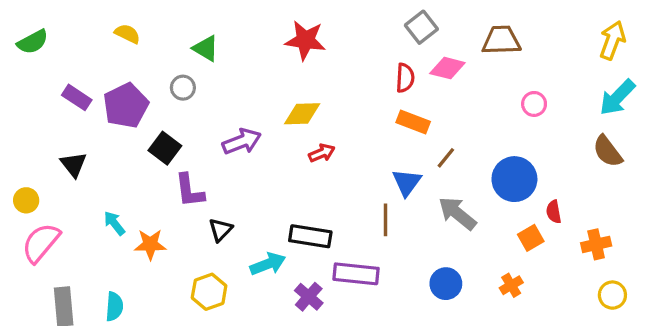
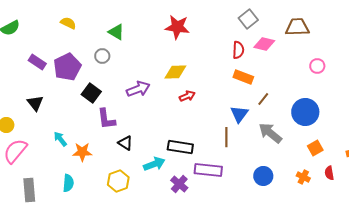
red semicircle: (554, 212) -> (329, 173), moved
black triangle: (220, 230) -> (125, 143), turned -42
orange cross: (511, 285) -> (303, 177), turned -32
cyan semicircle: (114, 306) -> (68, 183), moved

